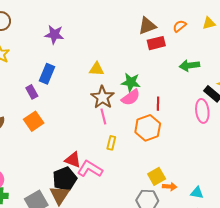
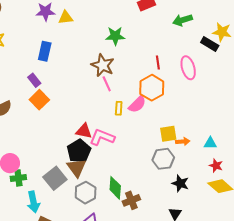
yellow triangle: (97, 69) -> (66, 17), moved
green star: (131, 82) -> (115, 36), moved
purple rectangle: (32, 92) -> (34, 80), moved
pink semicircle: (131, 97) -> (137, 104), moved
pink ellipse: (202, 111) -> (188, 68), moved
yellow square: (157, 176) -> (168, 134), turned 30

